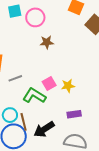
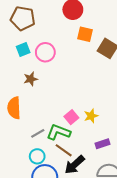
brown star: (47, 42) -> (31, 79), moved
gray line: (15, 78) -> (38, 133), moved
brown line: (24, 122) -> (64, 150), moved, turned -30

